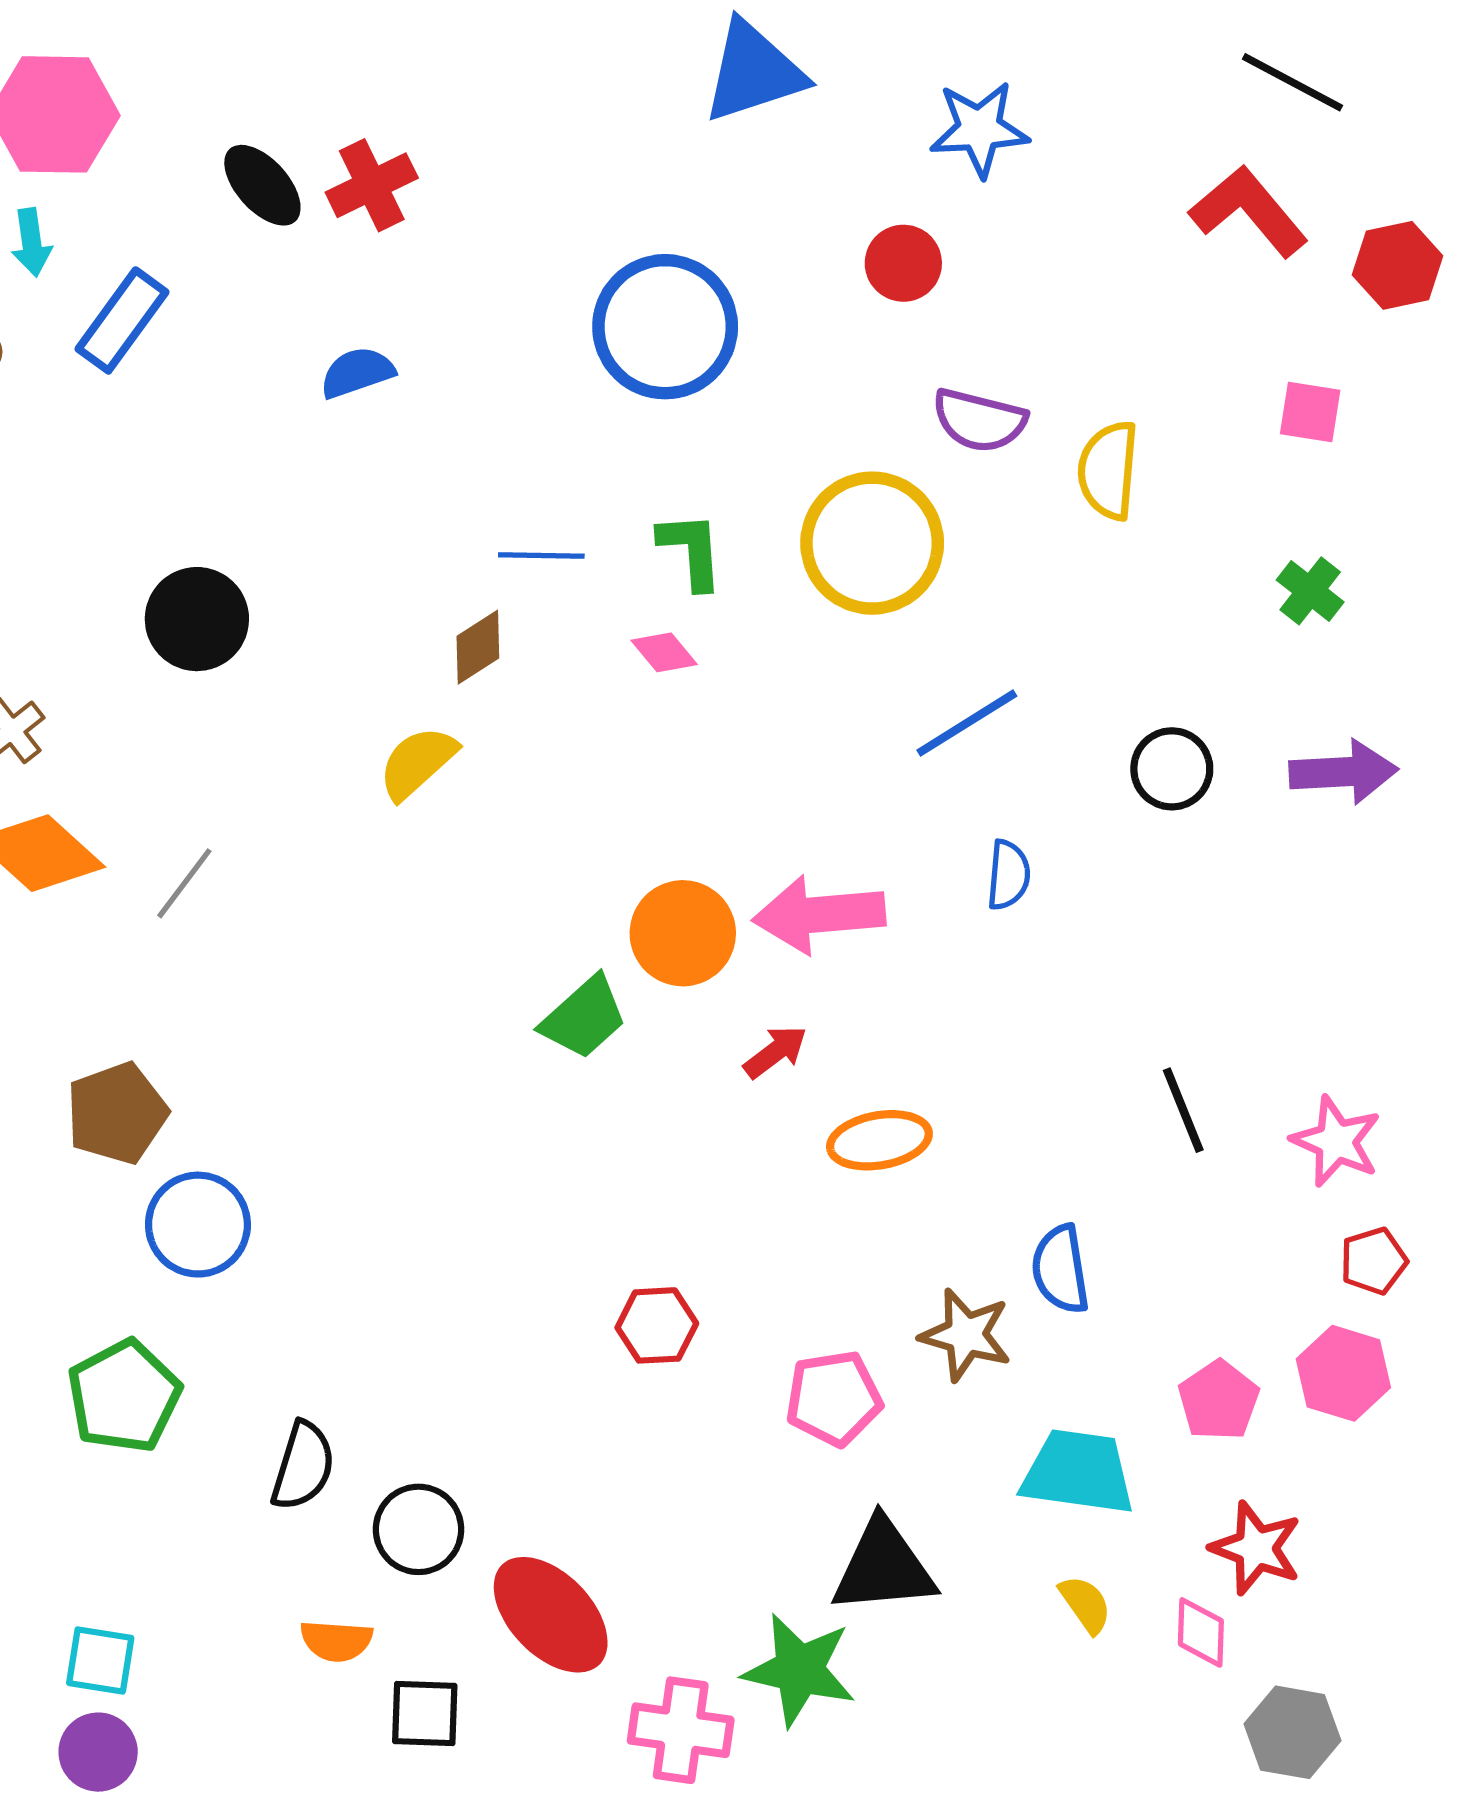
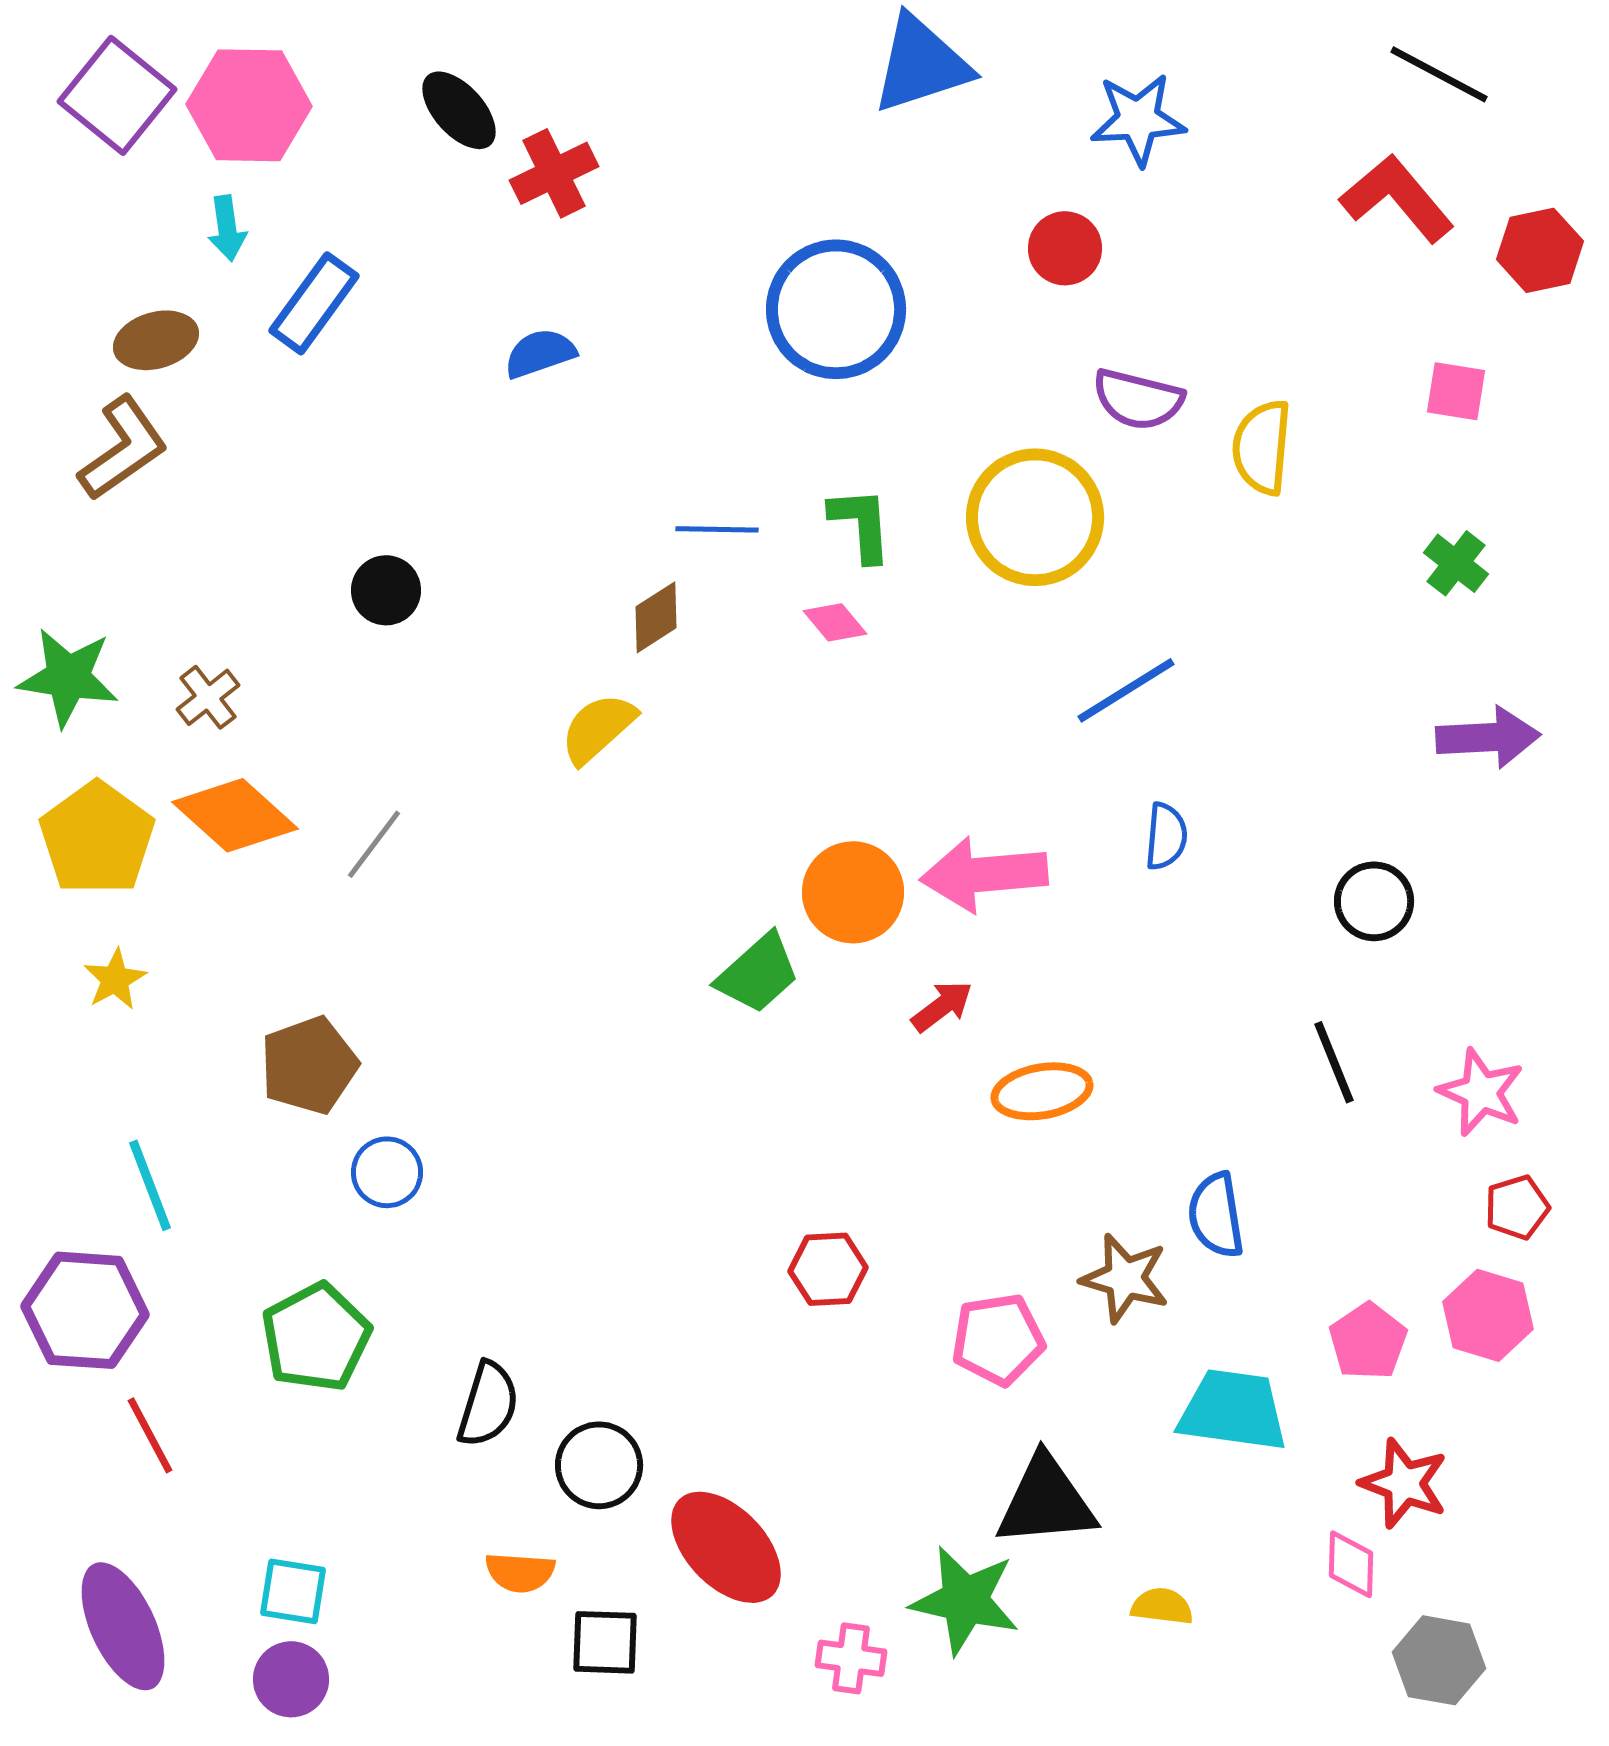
black ellipse: (262, 185) -> (459, 110), moved
black circle: (197, 619) -> (386, 590), size x0.7
black circle: (1172, 769) -> (1374, 901), moved
blue circle: (198, 1225) -> (387, 1172), size x0.7
yellow semicircle: (1085, 1604) -> (1162, 1606), moved, turned -48
pink cross: (681, 1730) -> (851, 1658), size x0.7

